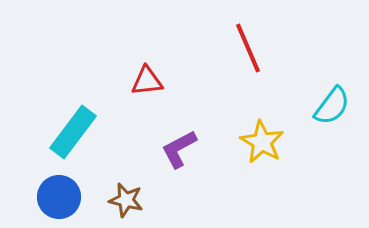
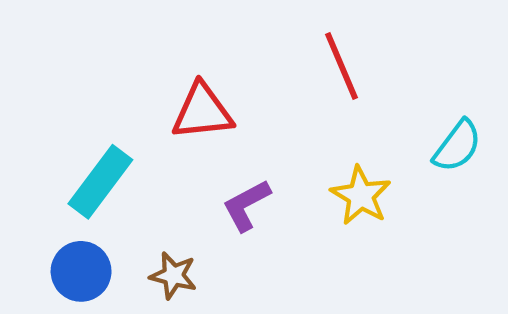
red triangle: (147, 81) -> (202, 112), size x1.4

